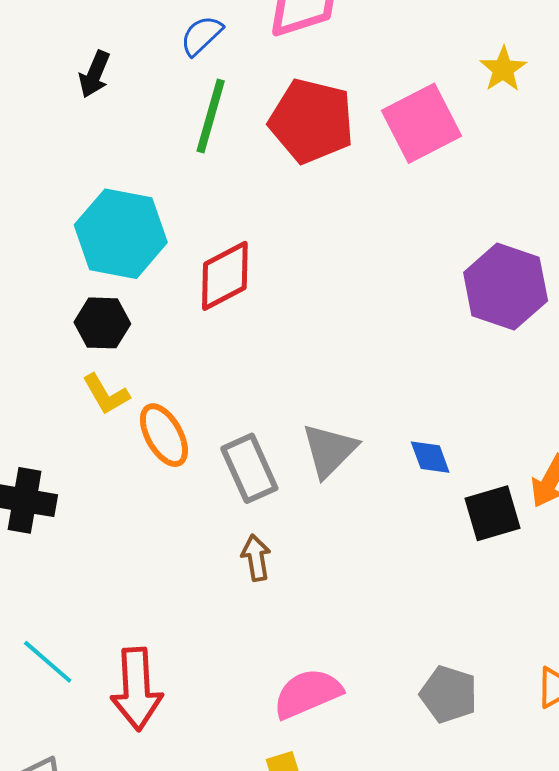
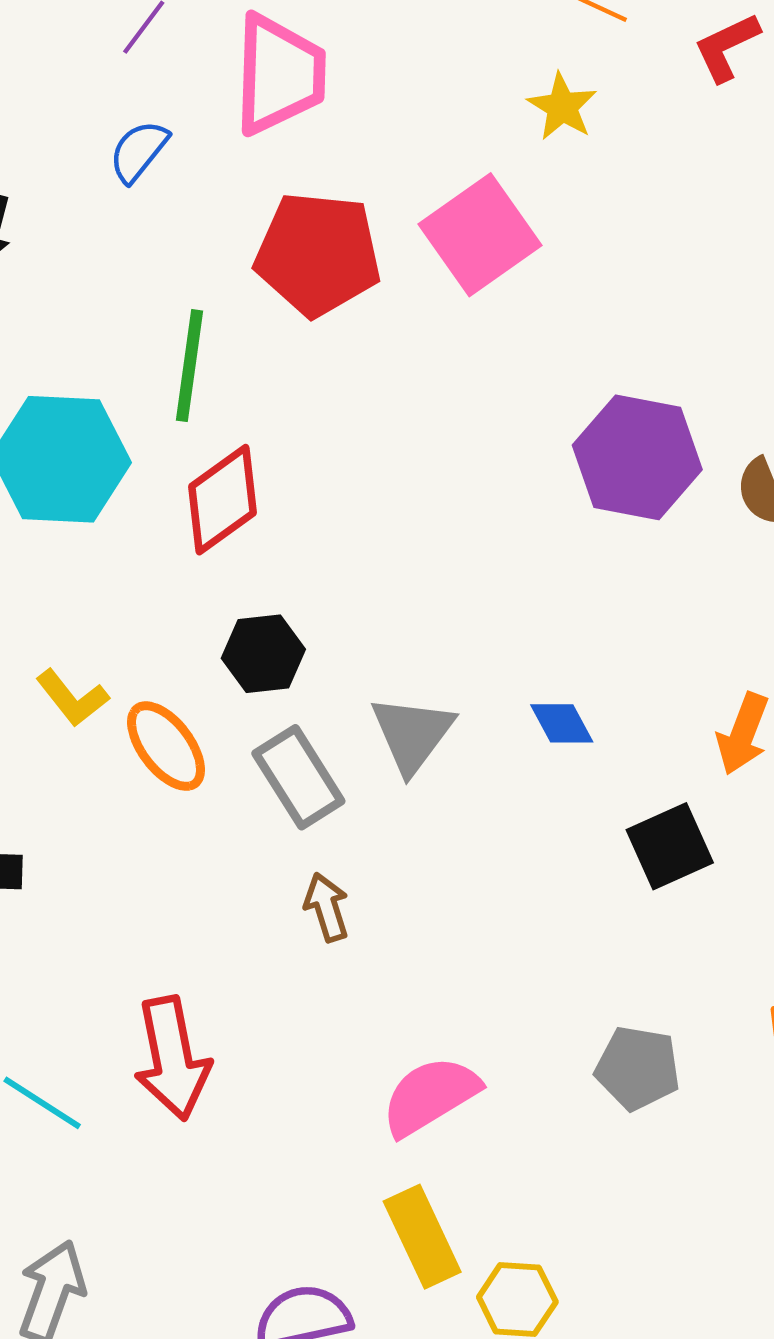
yellow star: (503, 69) -> (562, 107), moved
green line: (211, 116) -> (189, 366), moved
black hexagon: (102, 323) -> (263, 654), moved
black square: (493, 513) -> (670, 846), moved
red arrow: (137, 689) -> (172, 1058), moved

